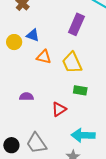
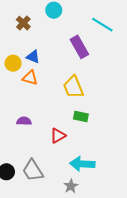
purple rectangle: (76, 24) -> (79, 47), turned -55
orange triangle: (44, 57) -> (30, 78), moved

